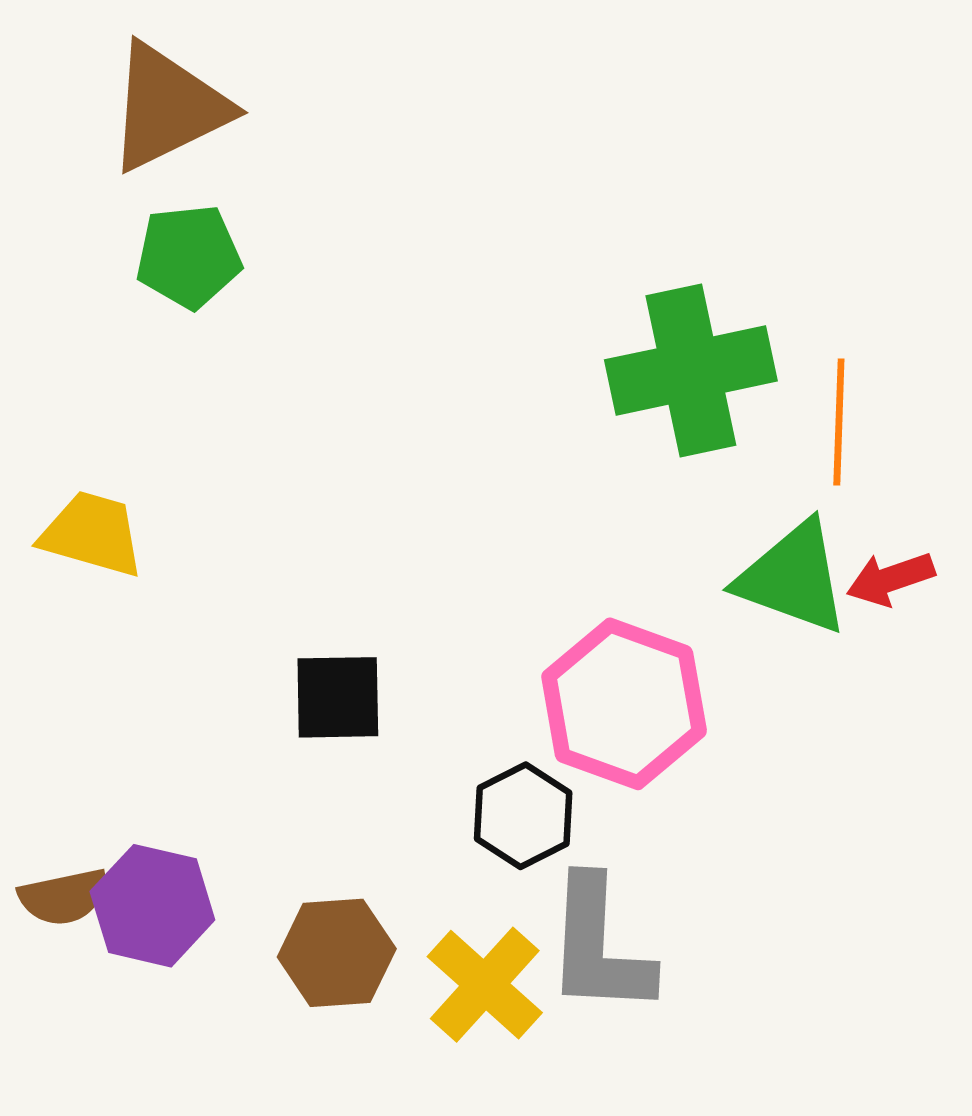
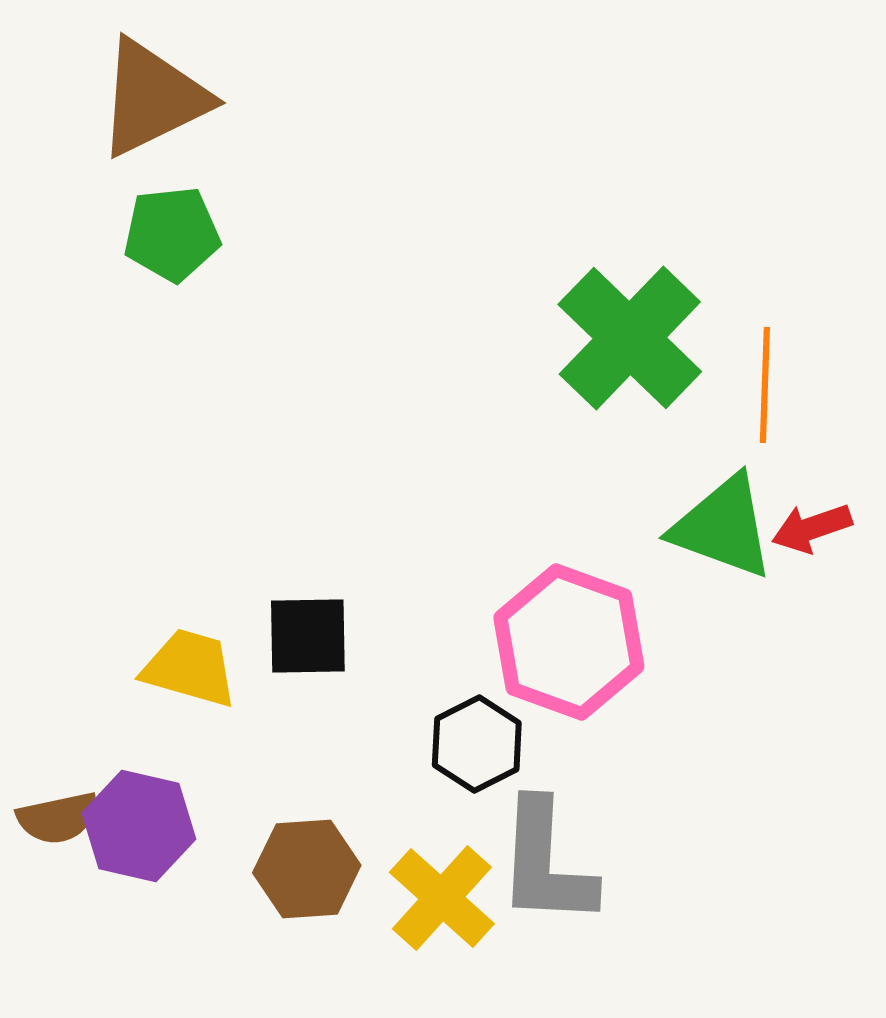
green cross: (691, 370) -> (630, 338), turned -34
yellow trapezoid: (92, 534) -> (190, 668), moved

